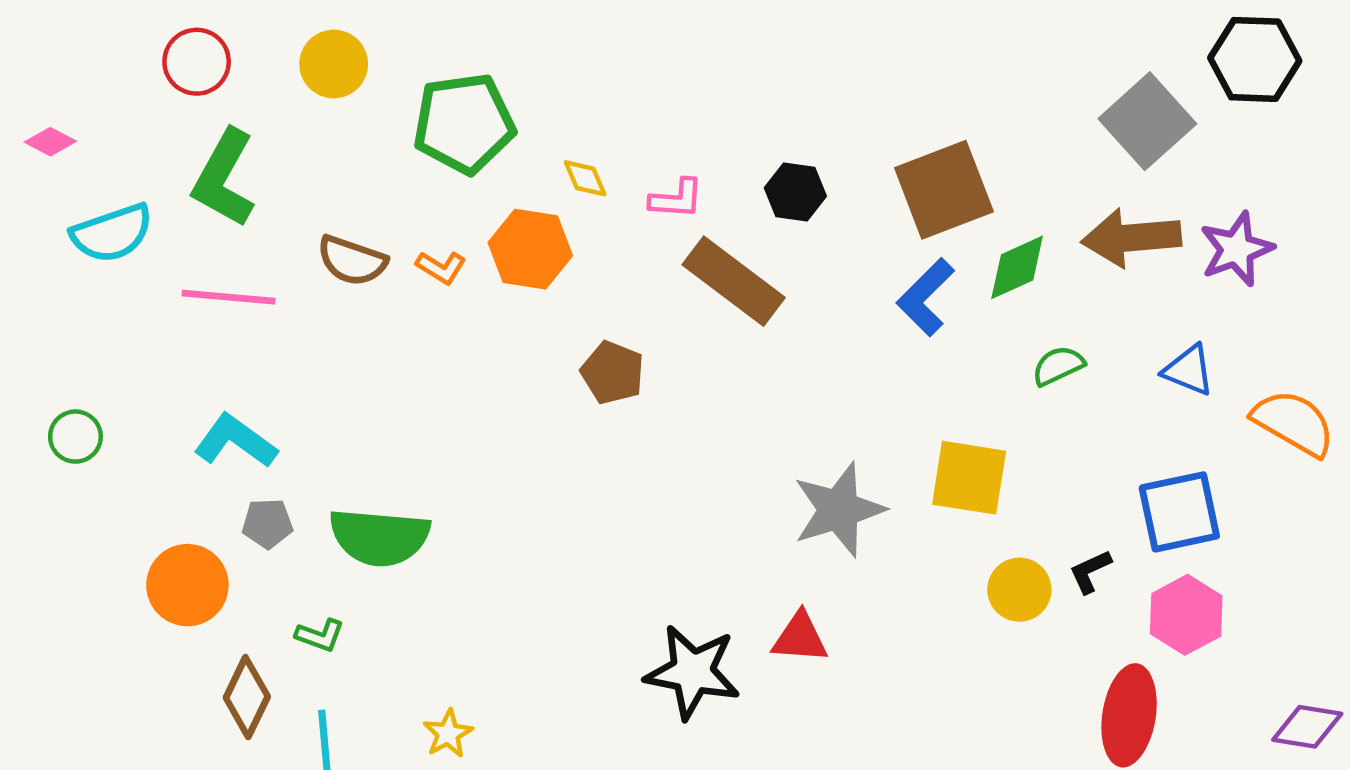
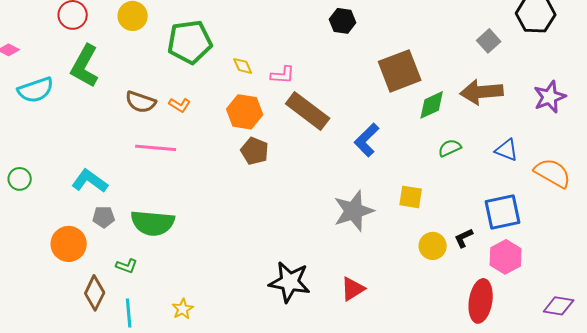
gray square: (1147, 121) -> (489, 41), size x0.6
black hexagon: (795, 192) -> (343, 21), moved
orange hexagon: (530, 249) -> (245, 112), moved
purple star: (1236, 249) -> (550, 97), moved
pink line: (229, 297) -> (156, 148), moved
blue L-shape: (926, 297) -> (367, 140), moved
yellow square: (969, 478) -> (411, 197), size x0.7
red triangle: (800, 638) -> (353, 289), moved, turned -36

